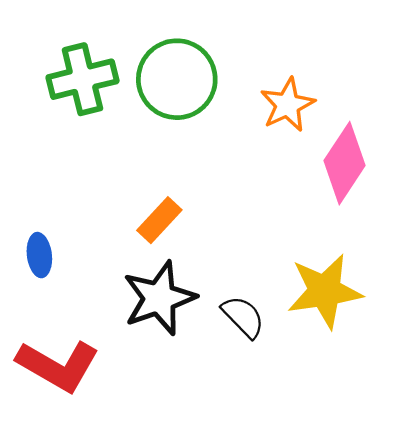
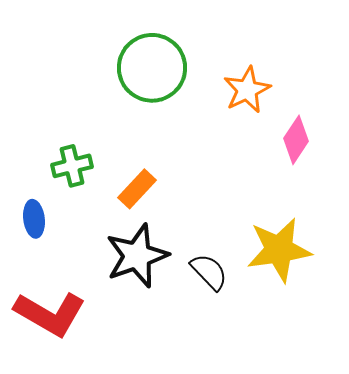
green cross: (82, 79) -> (72, 166), moved, size x0.7
pink diamond: (344, 163) -> (296, 140), size x0.7

